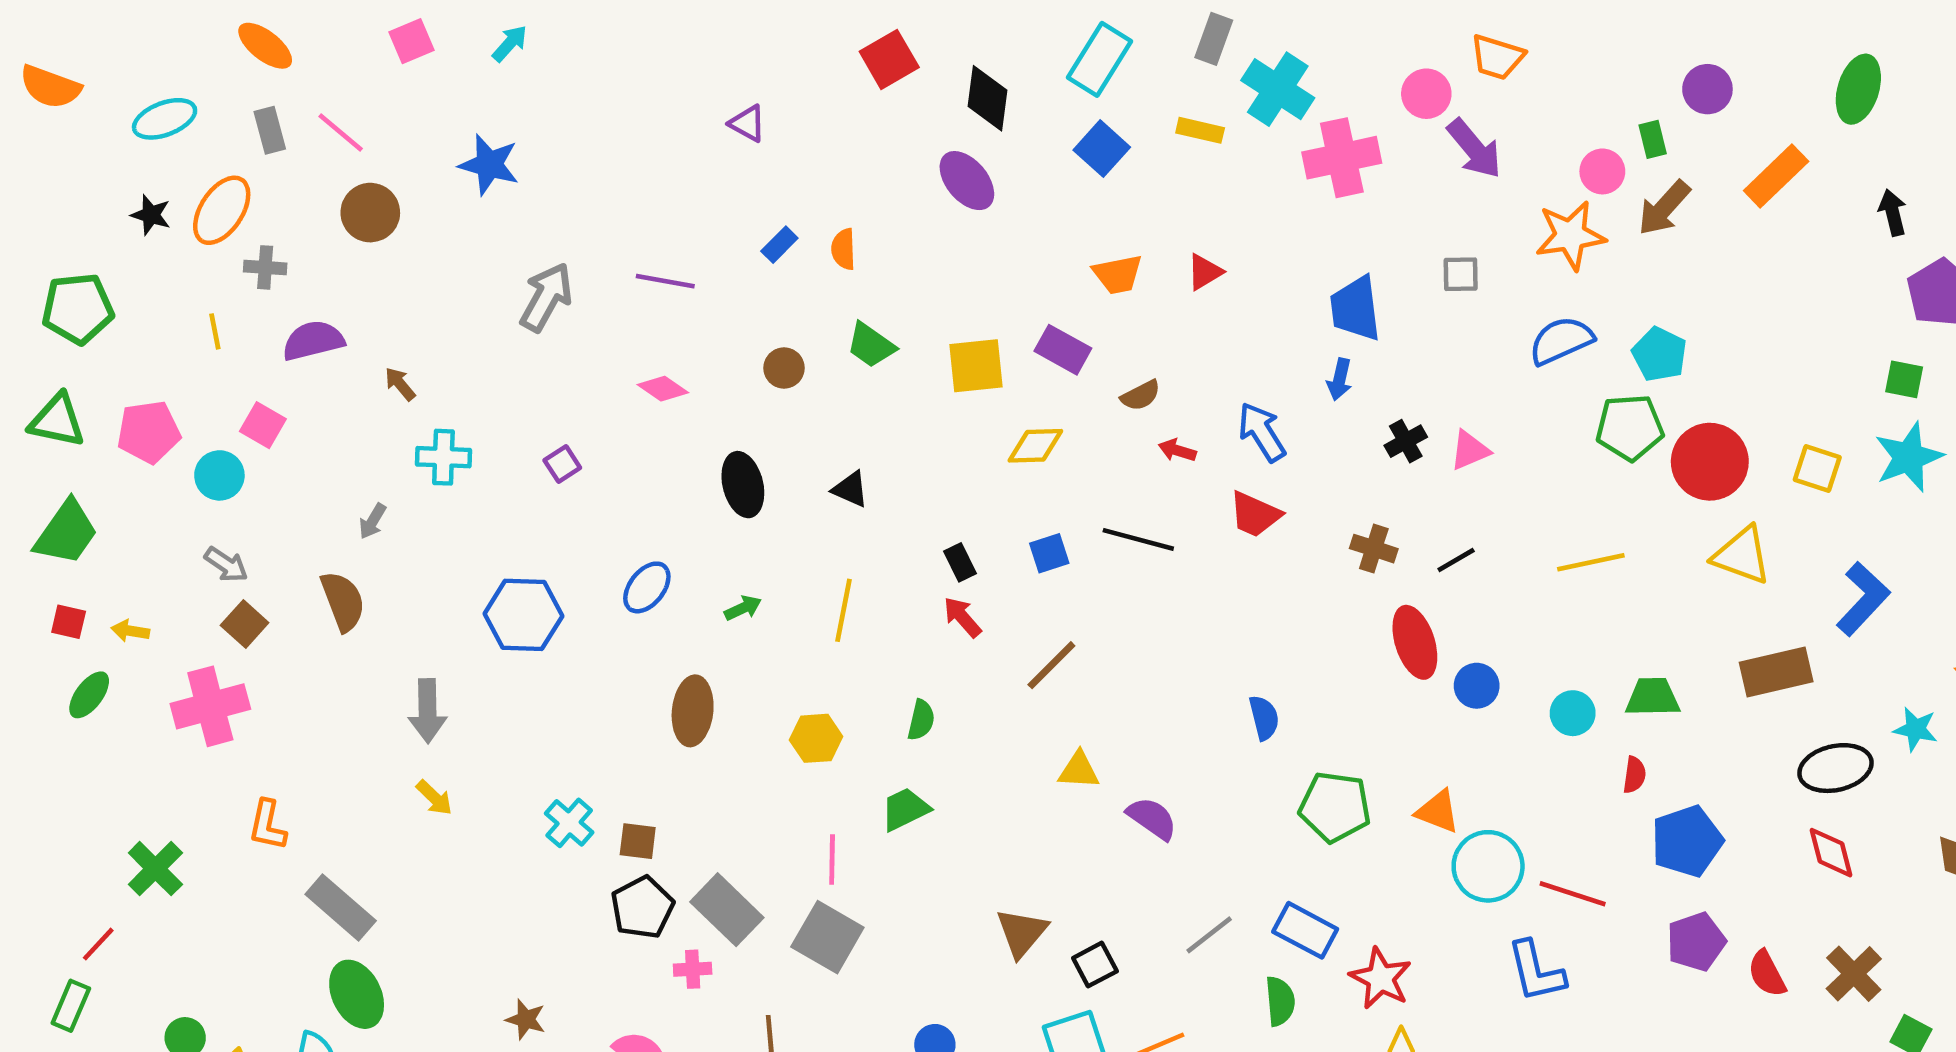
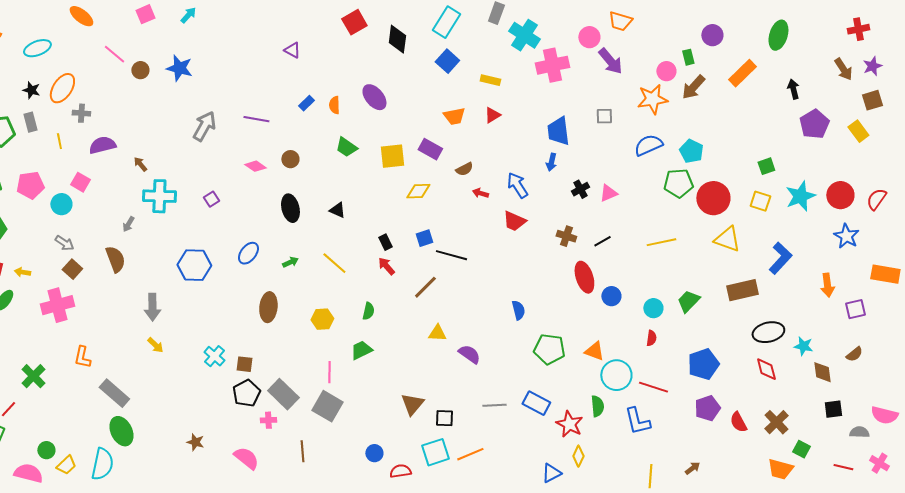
gray rectangle: (270, 130) -> (30, 122), moved
yellow rectangle: (1200, 130) -> (490, 80), moved
purple ellipse: (967, 181) -> (374, 97), moved
brown circle: (370, 213) -> (140, 70), moved, size x0.7
brown circle: (784, 368) -> (290, 159), moved
green square: (1904, 379) -> (766, 166), moved, turned -30
cyan cross: (443, 457) -> (159, 196), size x1.4
black line: (1138, 539) -> (451, 255), moved
yellow line: (843, 610) -> (334, 263), turned -60
green trapezoid: (1653, 697) -> (688, 301), turned -45
cyan star: (1915, 729) -> (803, 346), moved
red semicircle: (1634, 775) -> (651, 338), moved
gray line: (1209, 935) -> (494, 405), turned 35
black square: (1095, 965) -> (444, 418), turned 30
green semicircle: (1280, 1001) -> (597, 406), moved

